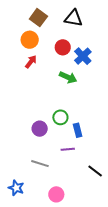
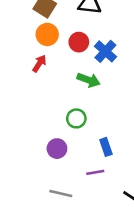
orange circle: (30, 40) -> (47, 34), moved
green circle: (60, 117) -> (76, 118), moved

